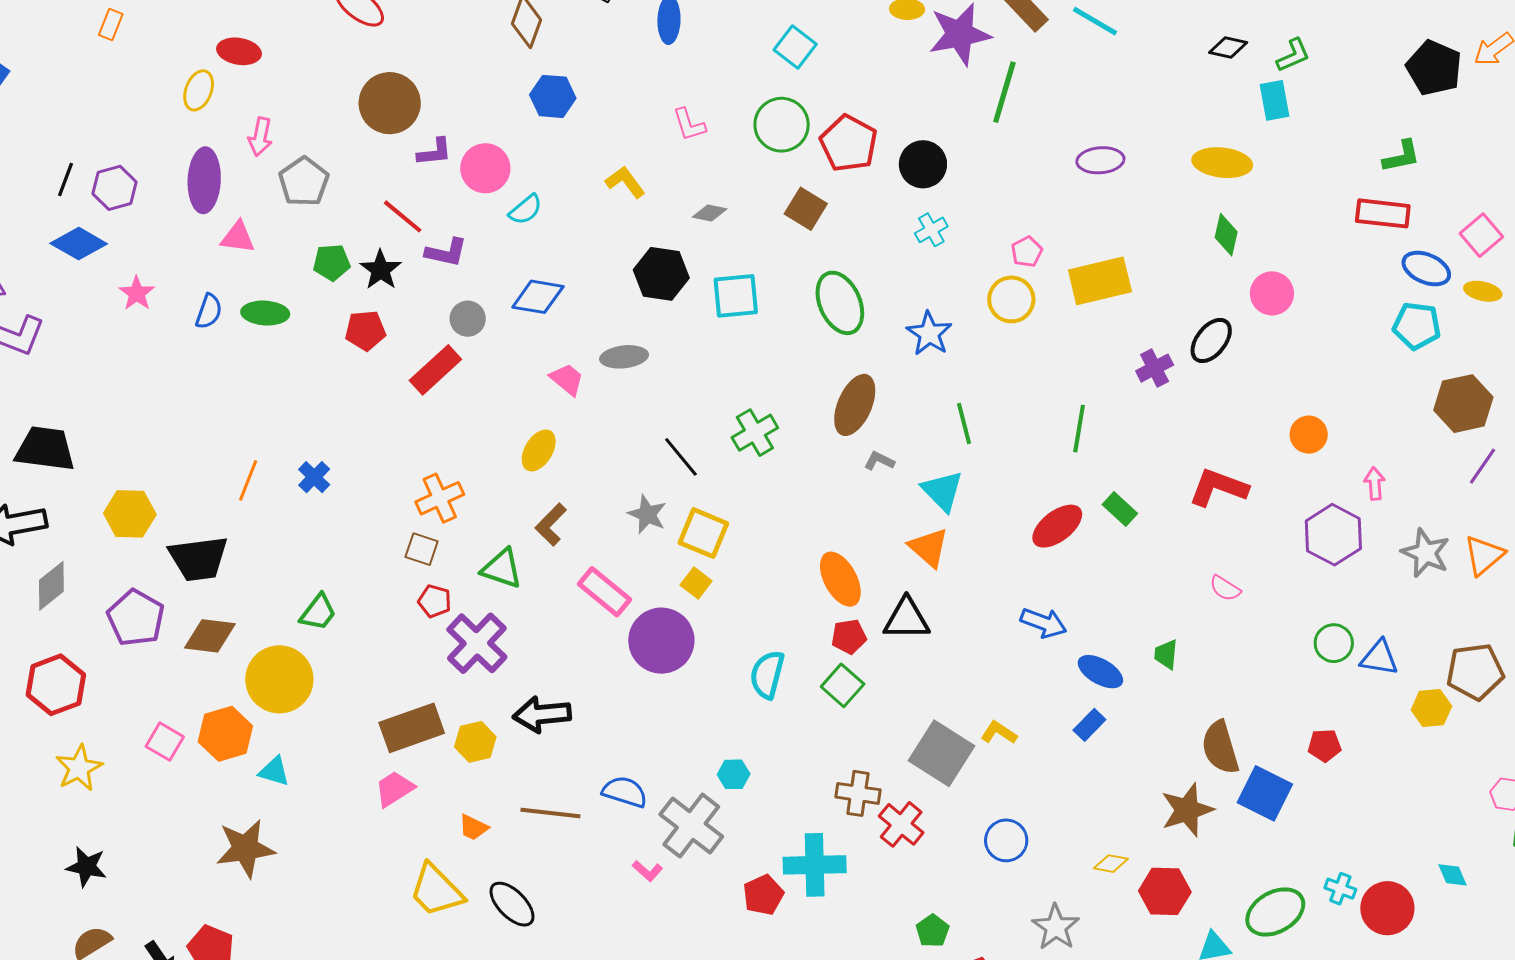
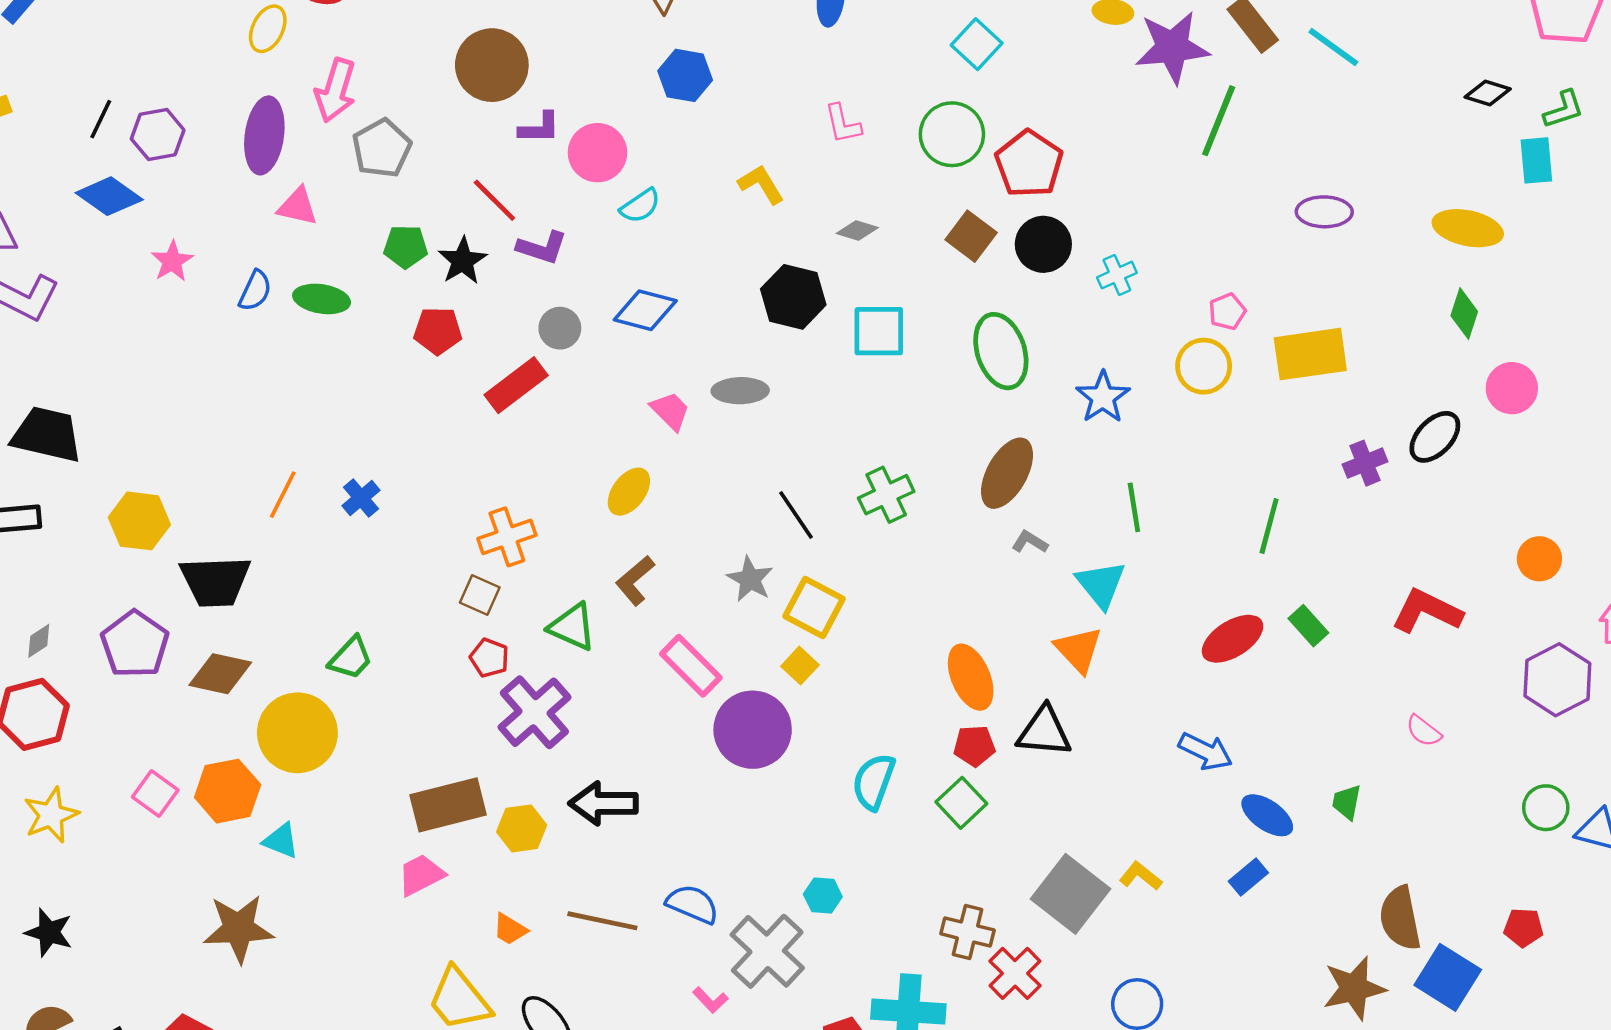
pink arrow: (260, 137) -> (335, 90), size x1.4
black circle: (923, 164) -> (1043, 244), moved
gray diamond: (51, 586) -> (39, 641), moved, size x0.6

